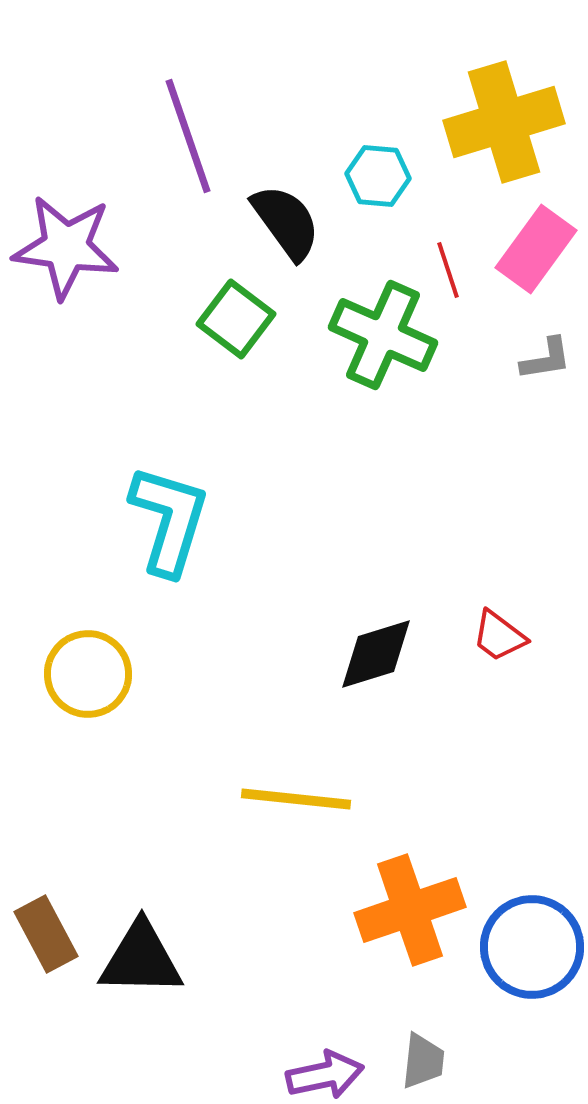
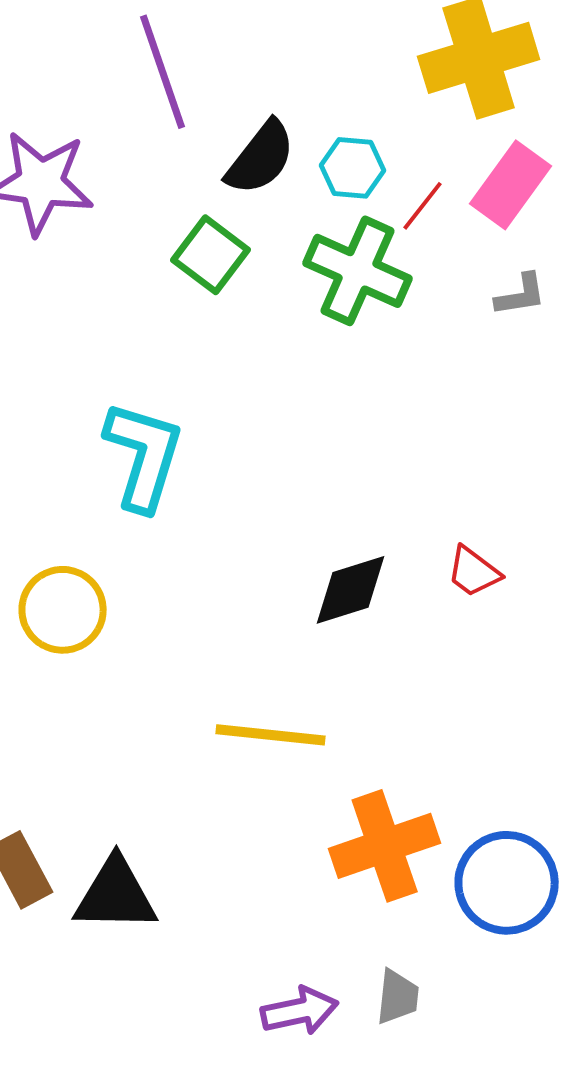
cyan hexagon: (378, 176) -> (353, 168), moved
black semicircle: (286, 222) -> (261, 158), turned 74
red line: (448, 270) -> (423, 206), turned 56

